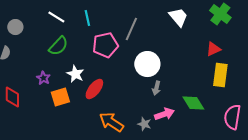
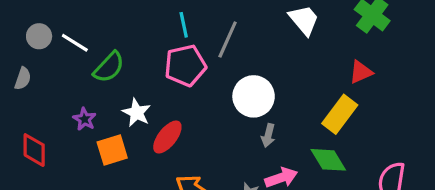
white line: (56, 17) -> (75, 43), moved
cyan line: (87, 18) -> (184, 25), moved
yellow rectangle: (220, 75) -> (340, 114), moved, turned 30

